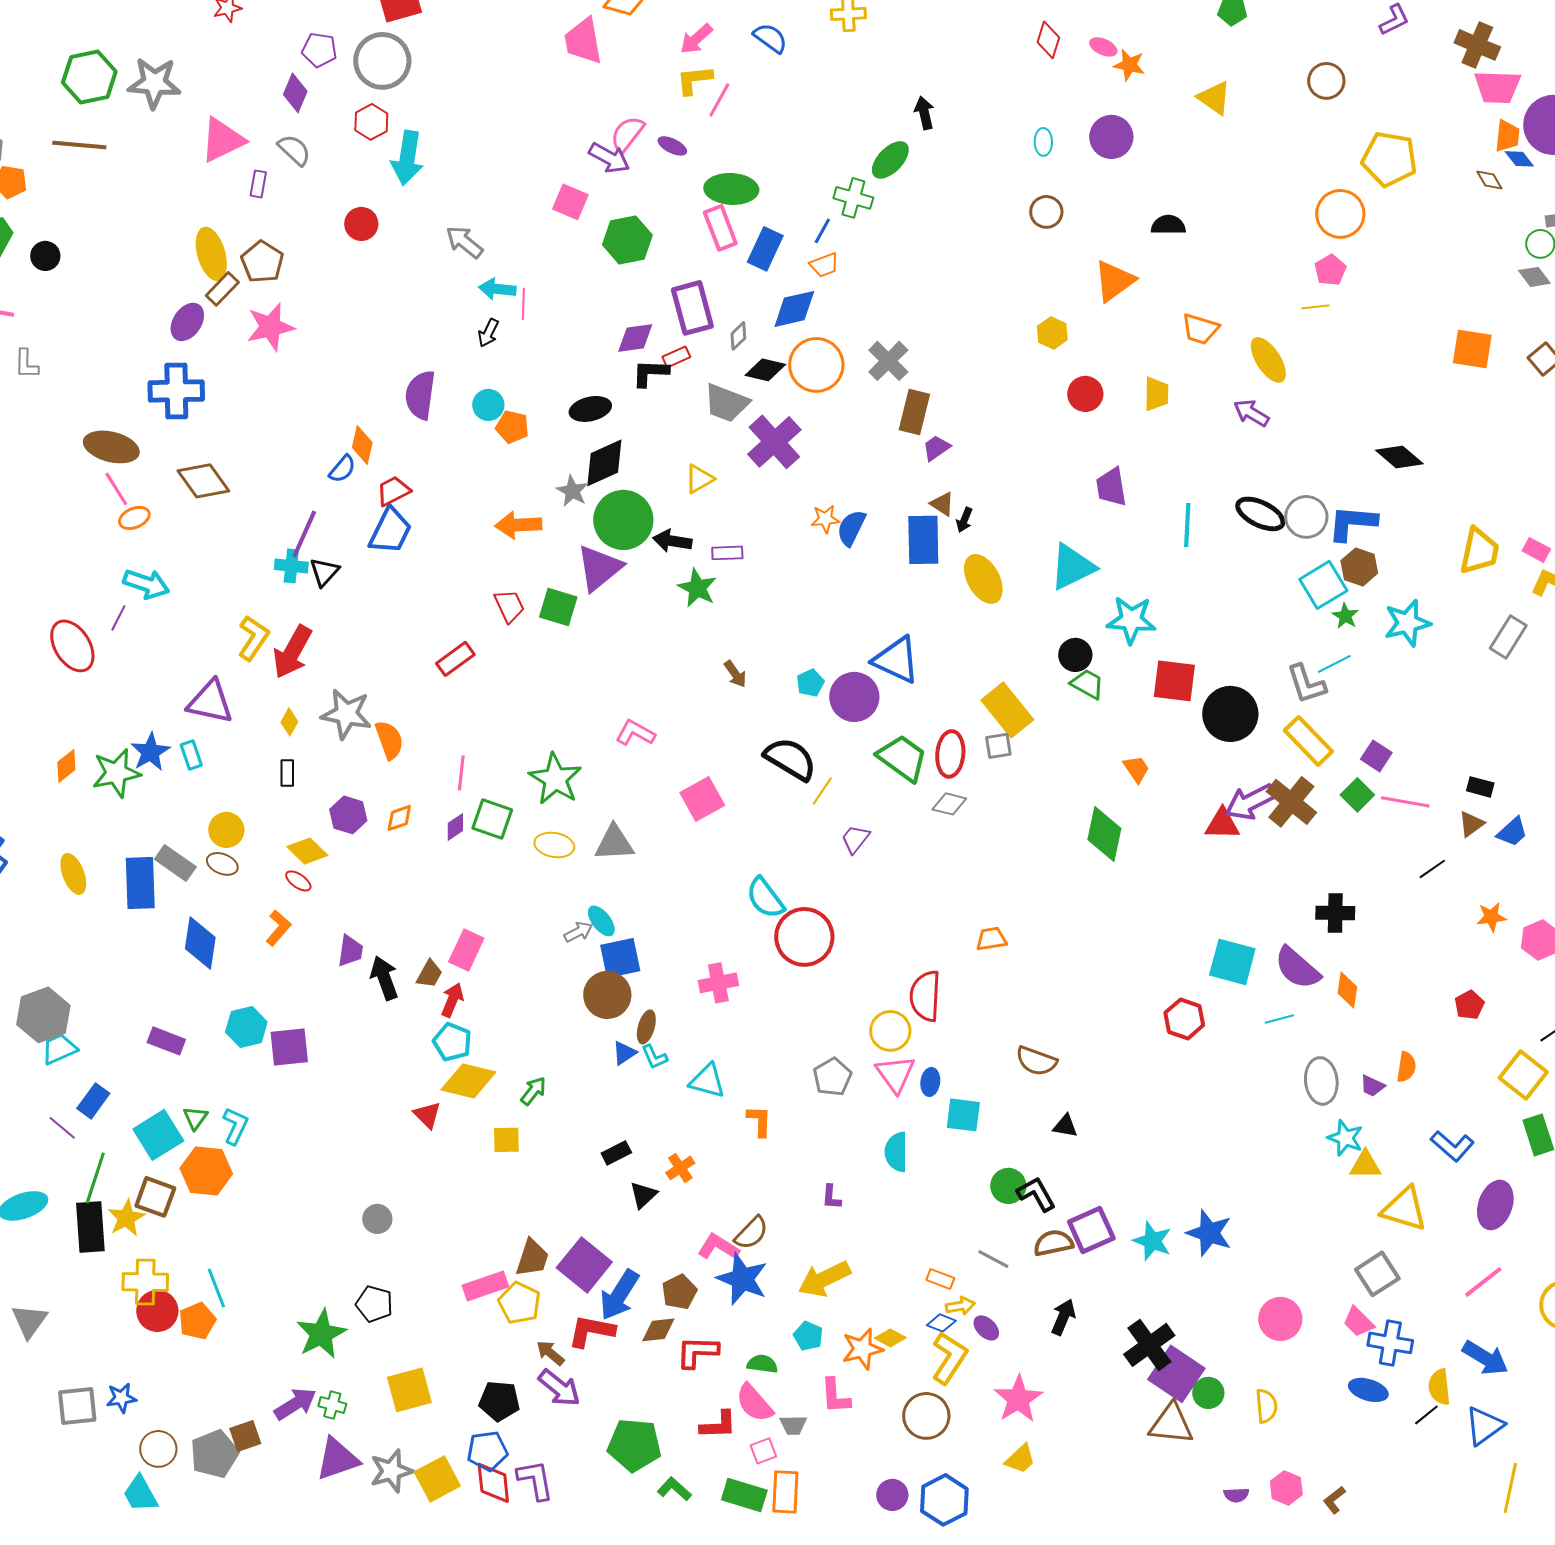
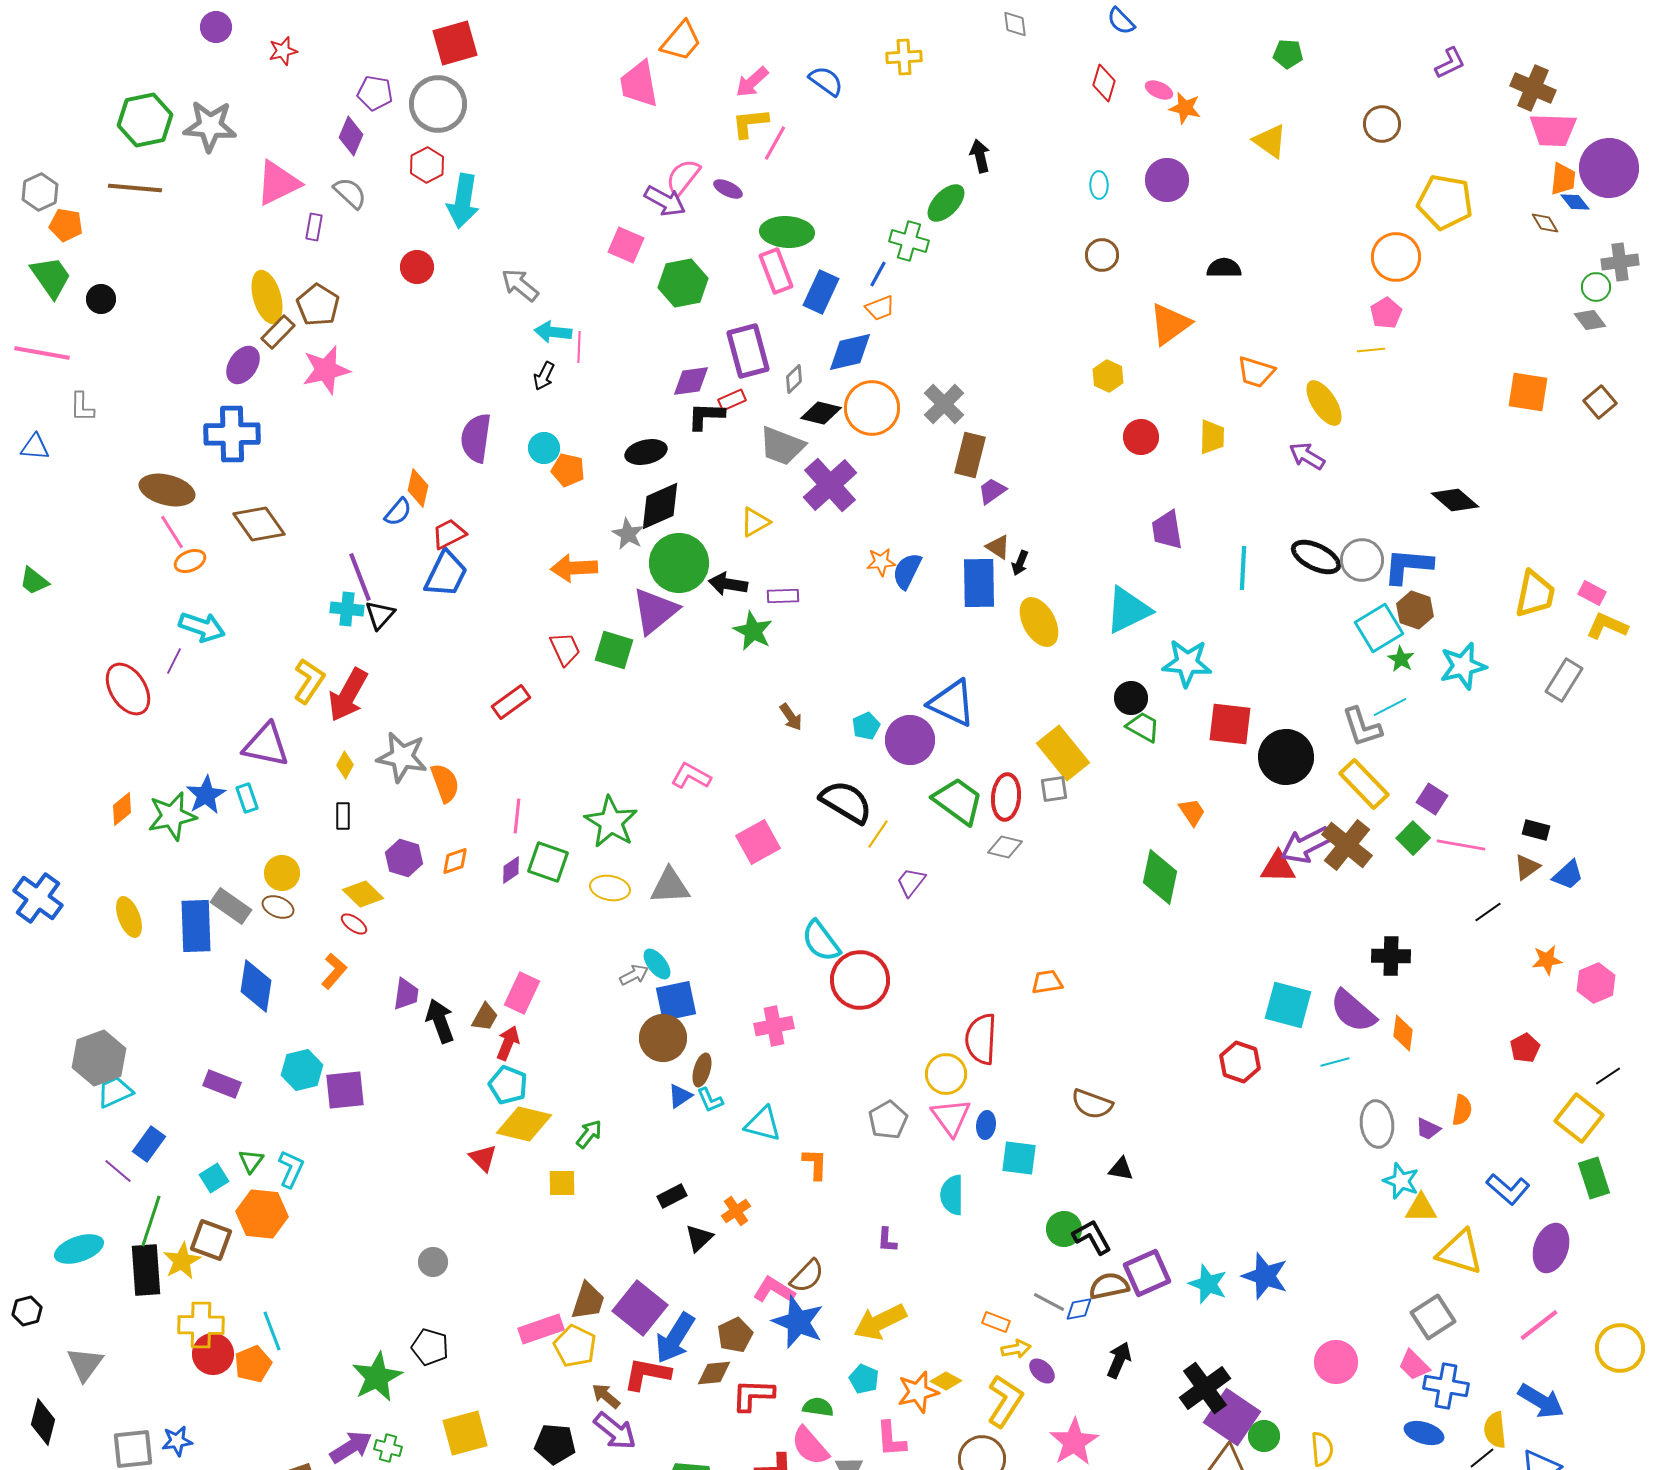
purple line: (304, 534) -> (360, 577), turned -45
cyan square: (158, 1135) -> (214, 1178), size x0.6
blue diamond: (941, 1323) -> (1079, 1309), moved, turned -32

